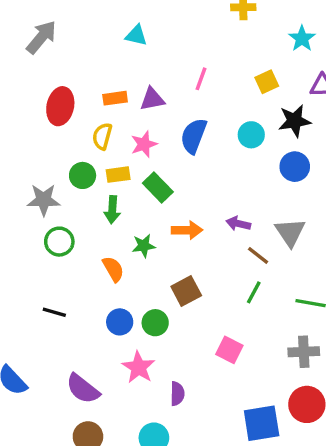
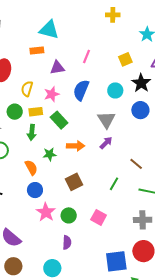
cyan triangle: (136, 35) -> (49, 30), size x1.5
orange rectangle: (115, 98) -> (37, 51), moved
black star: (295, 121) -> (141, 83), turned -30
purple arrow: (238, 224) -> (106, 143), turned 120
gray triangle: (290, 232) -> (106, 120), moved
brown line: (258, 255) -> (136, 164), moved
blue circle: (120, 322) -> (35, 190), moved
green circle: (155, 323) -> (69, 215), moved
pink star: (139, 367) -> (46, 212), moved

